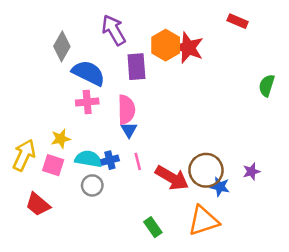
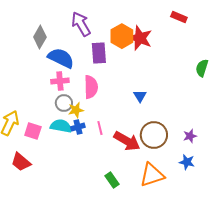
blue triangle: (129, 130) -> (140, 96), moved
yellow star: (61, 139) -> (76, 110), moved
gray circle: (92, 185) -> (64, 103), moved
blue star: (220, 187) -> (187, 162), moved

